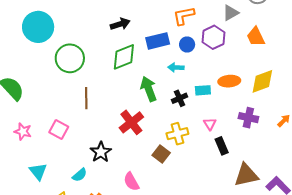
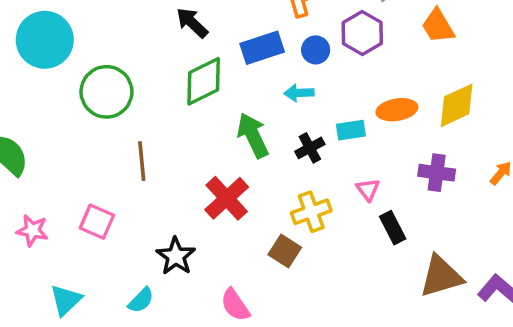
black arrow: (120, 24) -> (192, 23), turned -114
cyan triangle: (38, 171) -> (66, 300), turned 30

